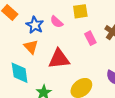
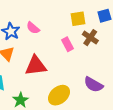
yellow square: (80, 11) -> (78, 19), moved

